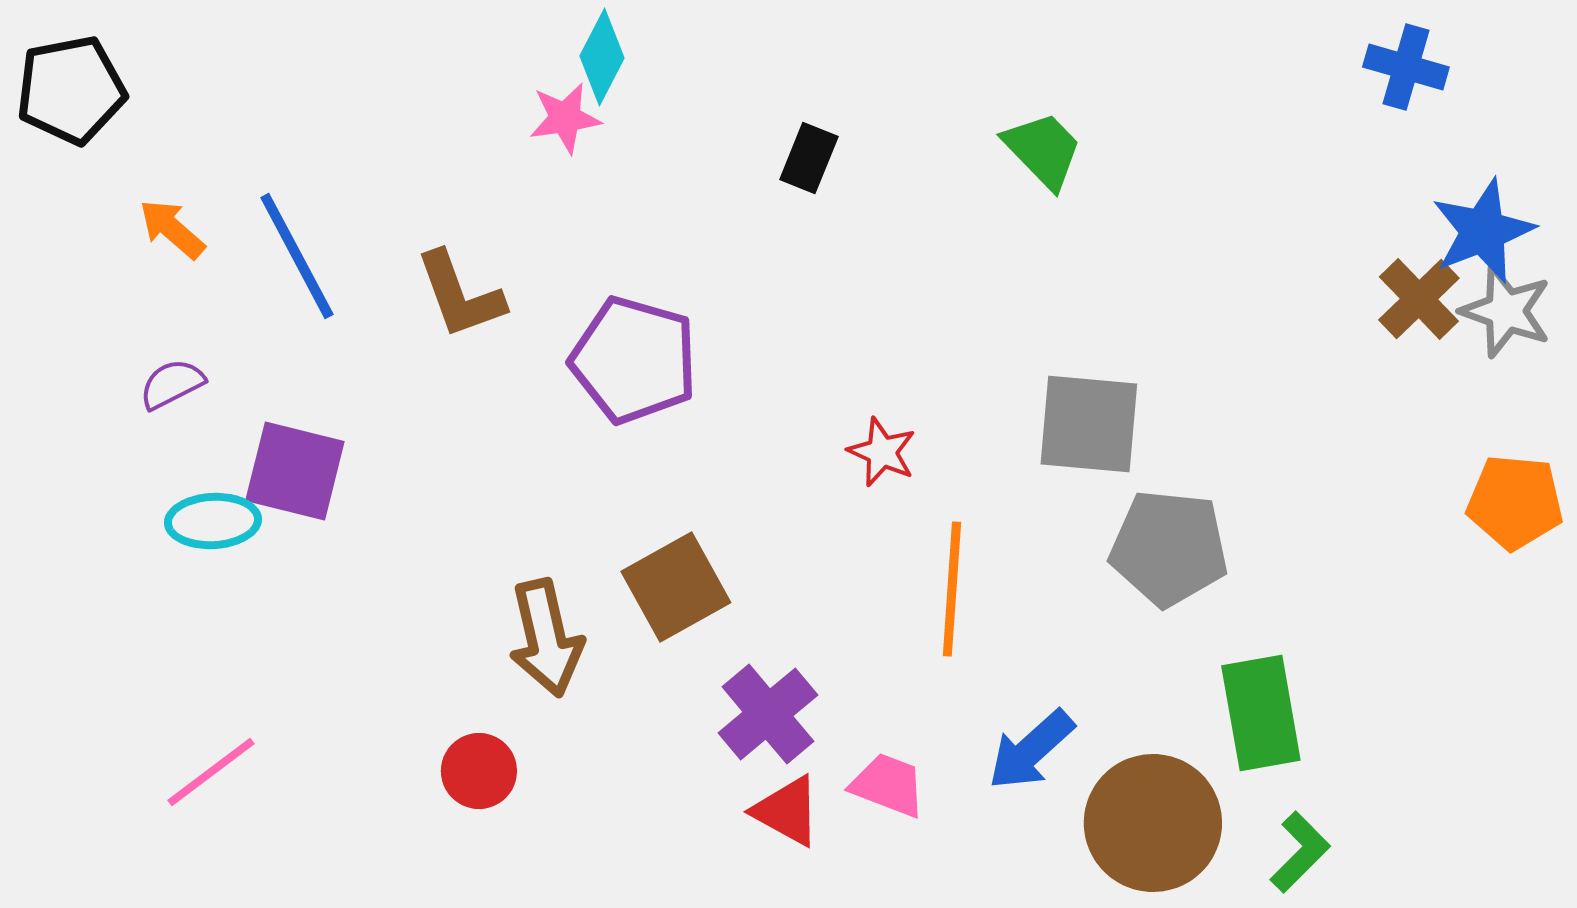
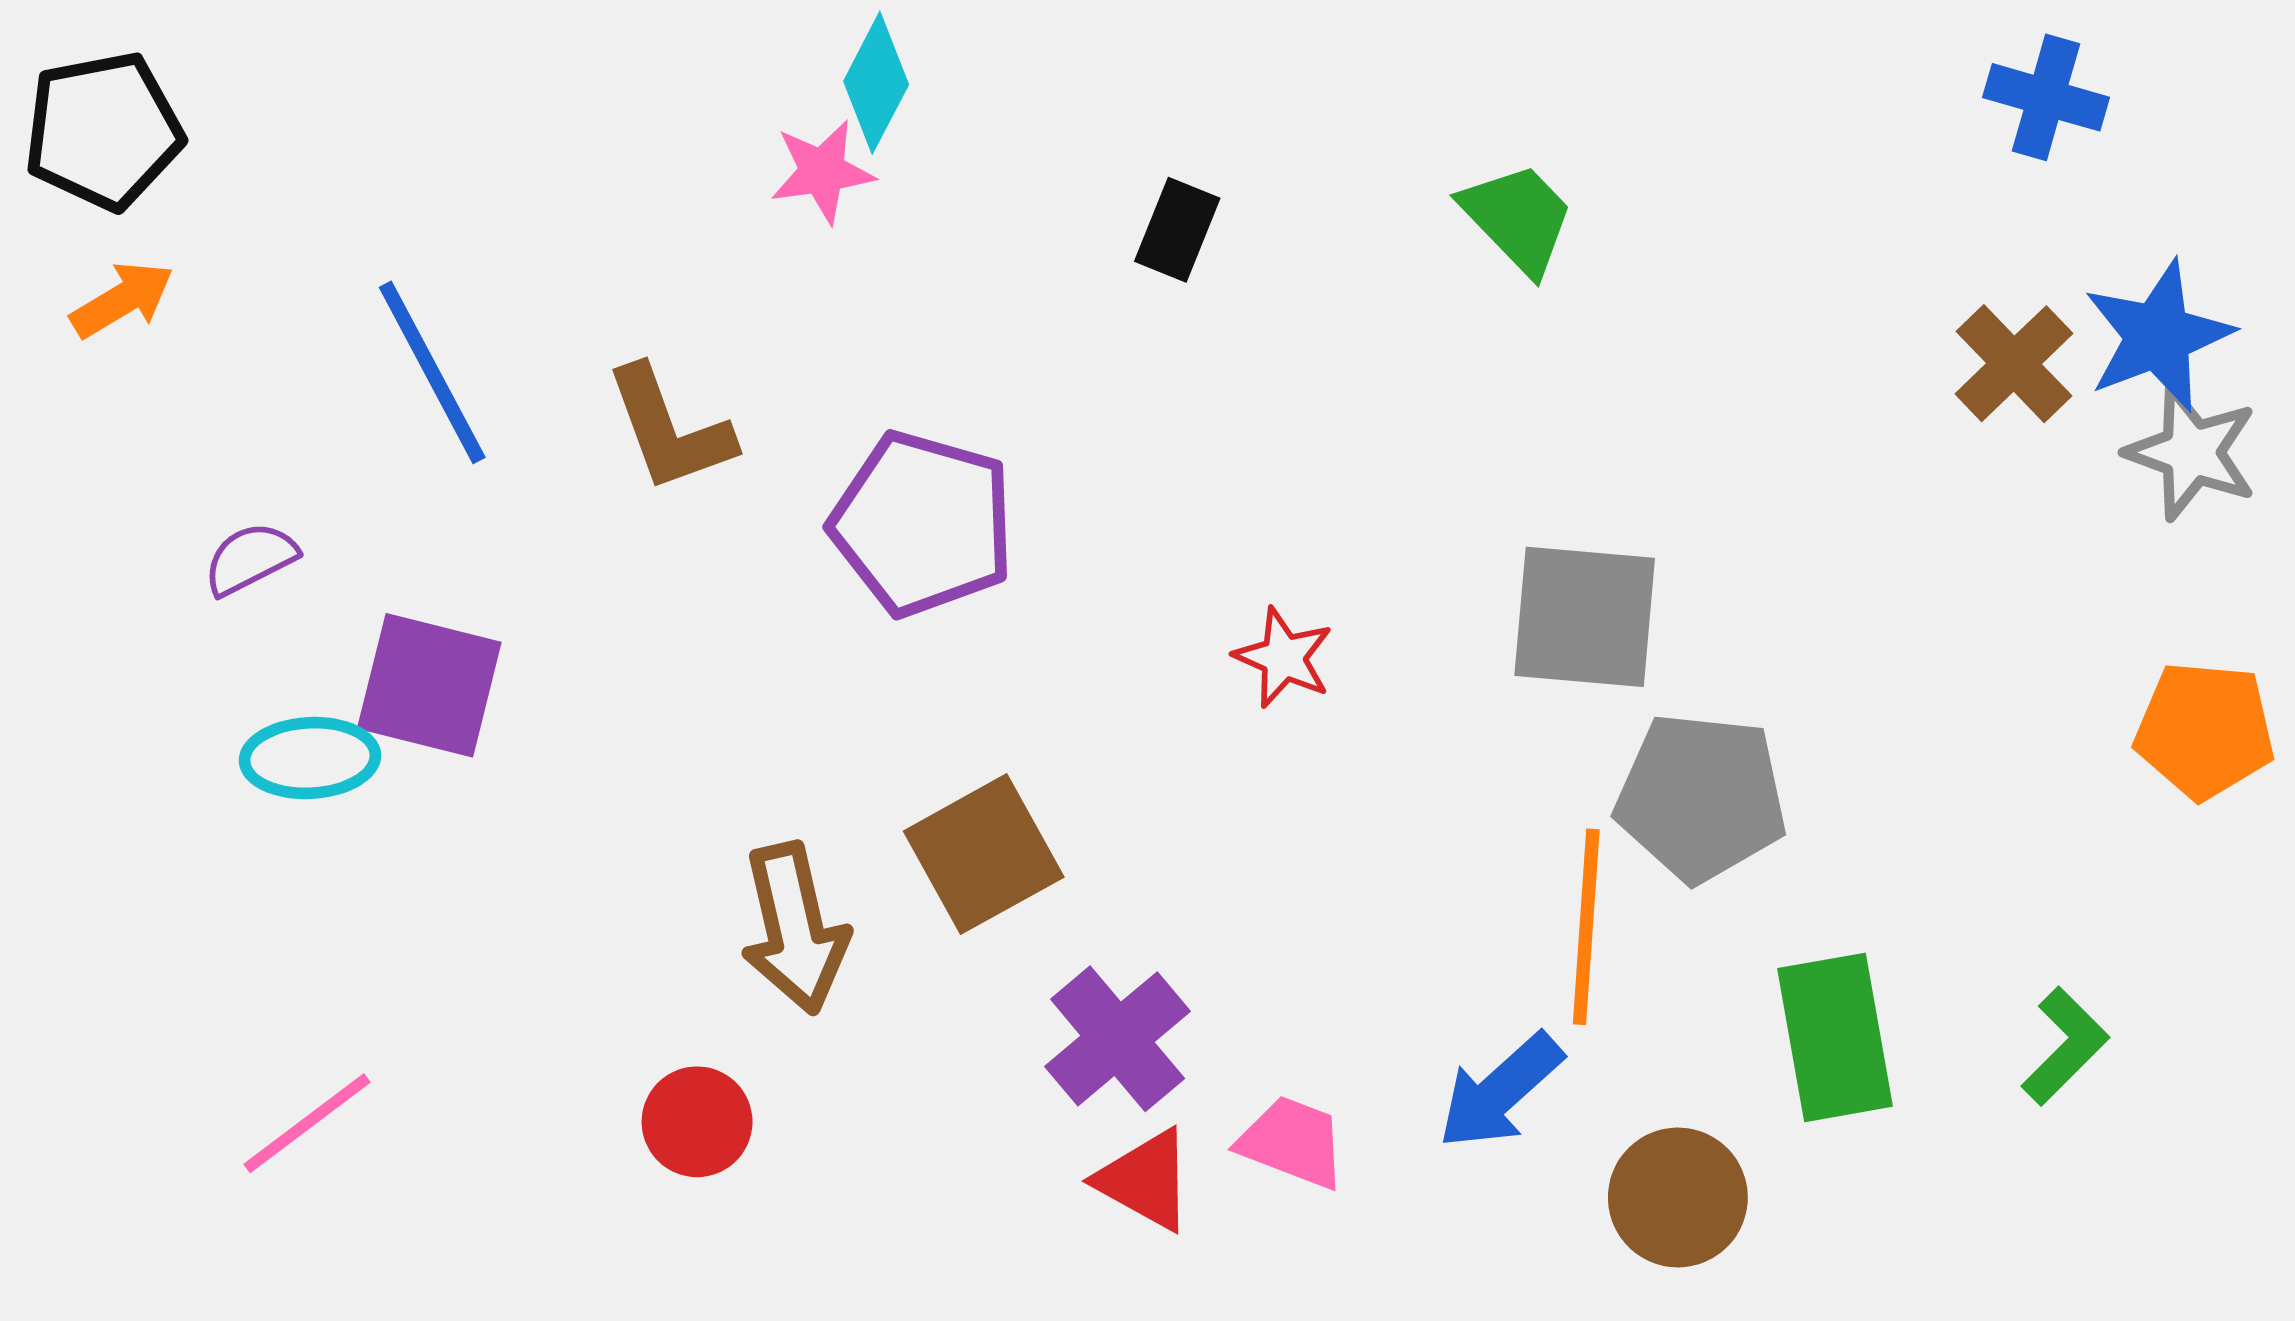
orange arrow: (172, 229) -> (122, 300), moved, turned 108
brown cross: (1419, 299) -> (2014, 364), moved
orange line: (952, 589) -> (1586, 927), moved
brown circle: (1153, 823) -> (1678, 1197), size x0.7
green L-shape: (1300, 852) -> (2065, 1046), moved

